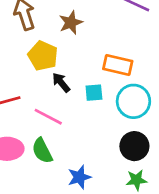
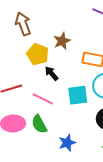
brown star: (71, 23) -> (62, 41), moved
cyan square: (94, 93) -> (78, 95), moved, size x1.5

